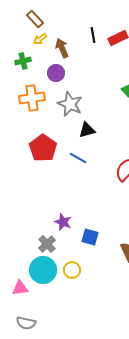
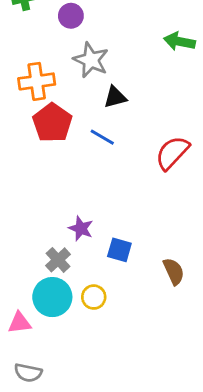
orange cross: (32, 98) -> (37, 81), moved

